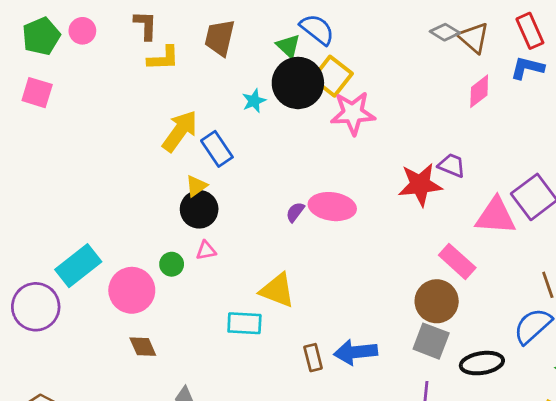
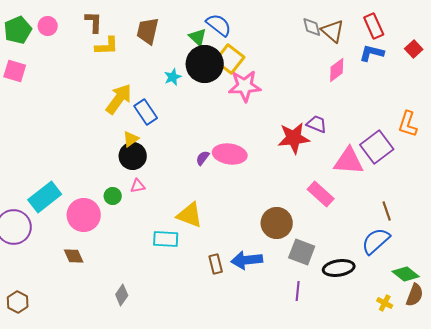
gray diamond: (445, 32) -> (312, 27), turned 45
brown circle: (437, 301) -> (277, 223), moved
brown diamond: (143, 347) -> (74, 256), moved

